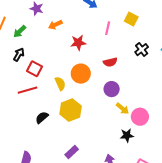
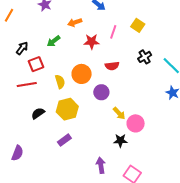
orange arrow: (55, 25) -> (75, 22), moved
green arrow: (20, 31) -> (54, 41), moved
red star: (78, 43) -> (92, 42), moved
red square: (34, 69) -> (36, 64), turned 35
purple circle: (112, 89) -> (101, 92), moved
purple rectangle: (72, 152) -> (64, 140), moved

